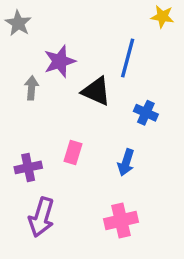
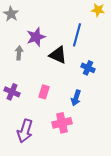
purple cross: (28, 167) -> (12, 92), moved, turned 35
pink cross: (121, 221) -> (62, 123), moved

